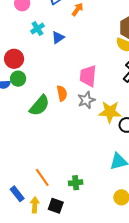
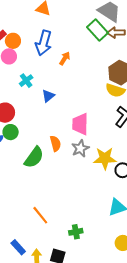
blue triangle: (58, 37) -> (48, 96), moved
orange line: (42, 177) -> (40, 215), moved

